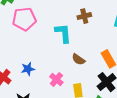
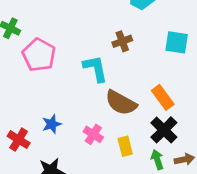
pink pentagon: (24, 19) -> (39, 55), turned -30
brown semicircle: (78, 59) -> (121, 103), size x1.6

